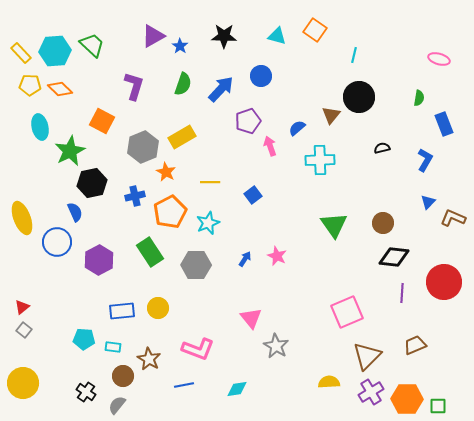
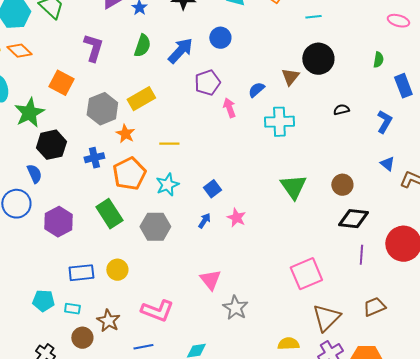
cyan line: (354, 55) -> (313, 17), turned 70
blue square: (253, 195) -> (212, 189), moved
blue triangle: (428, 202) -> (387, 164), turned -35

